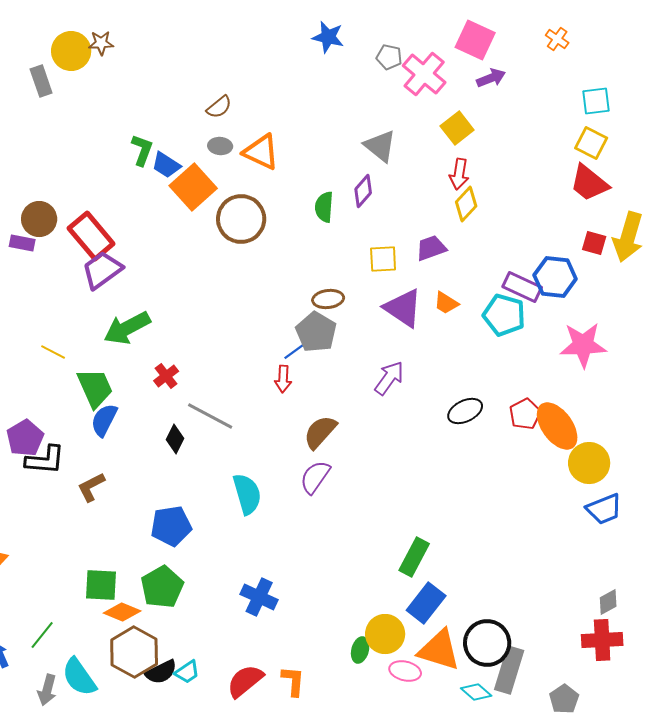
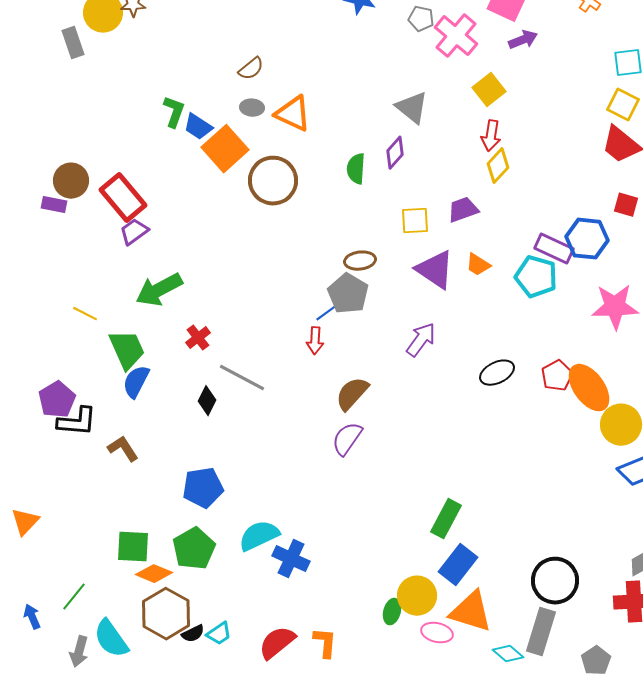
purple trapezoid: (102, 270) -> (134, 232), size x0.7
brown L-shape: (91, 487) -> (123, 449), turned 84
cyan semicircle: (247, 494) -> (259, 536), moved, turned -99
black circle: (487, 643) -> (555, 581), moved
black semicircle: (161, 672) -> (193, 634), size x0.7

